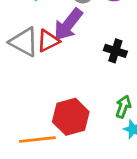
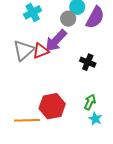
gray triangle: (24, 42) -> (24, 50), turned 45

